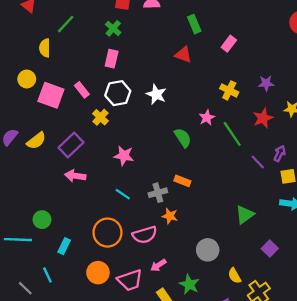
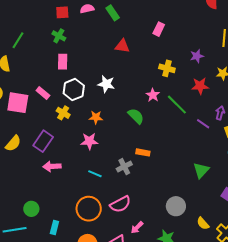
green rectangle: (194, 24) -> (113, 13), moved
red star: (263, 118) -> (200, 86), turned 30
orange star: (170, 216) -> (96, 117), moved

